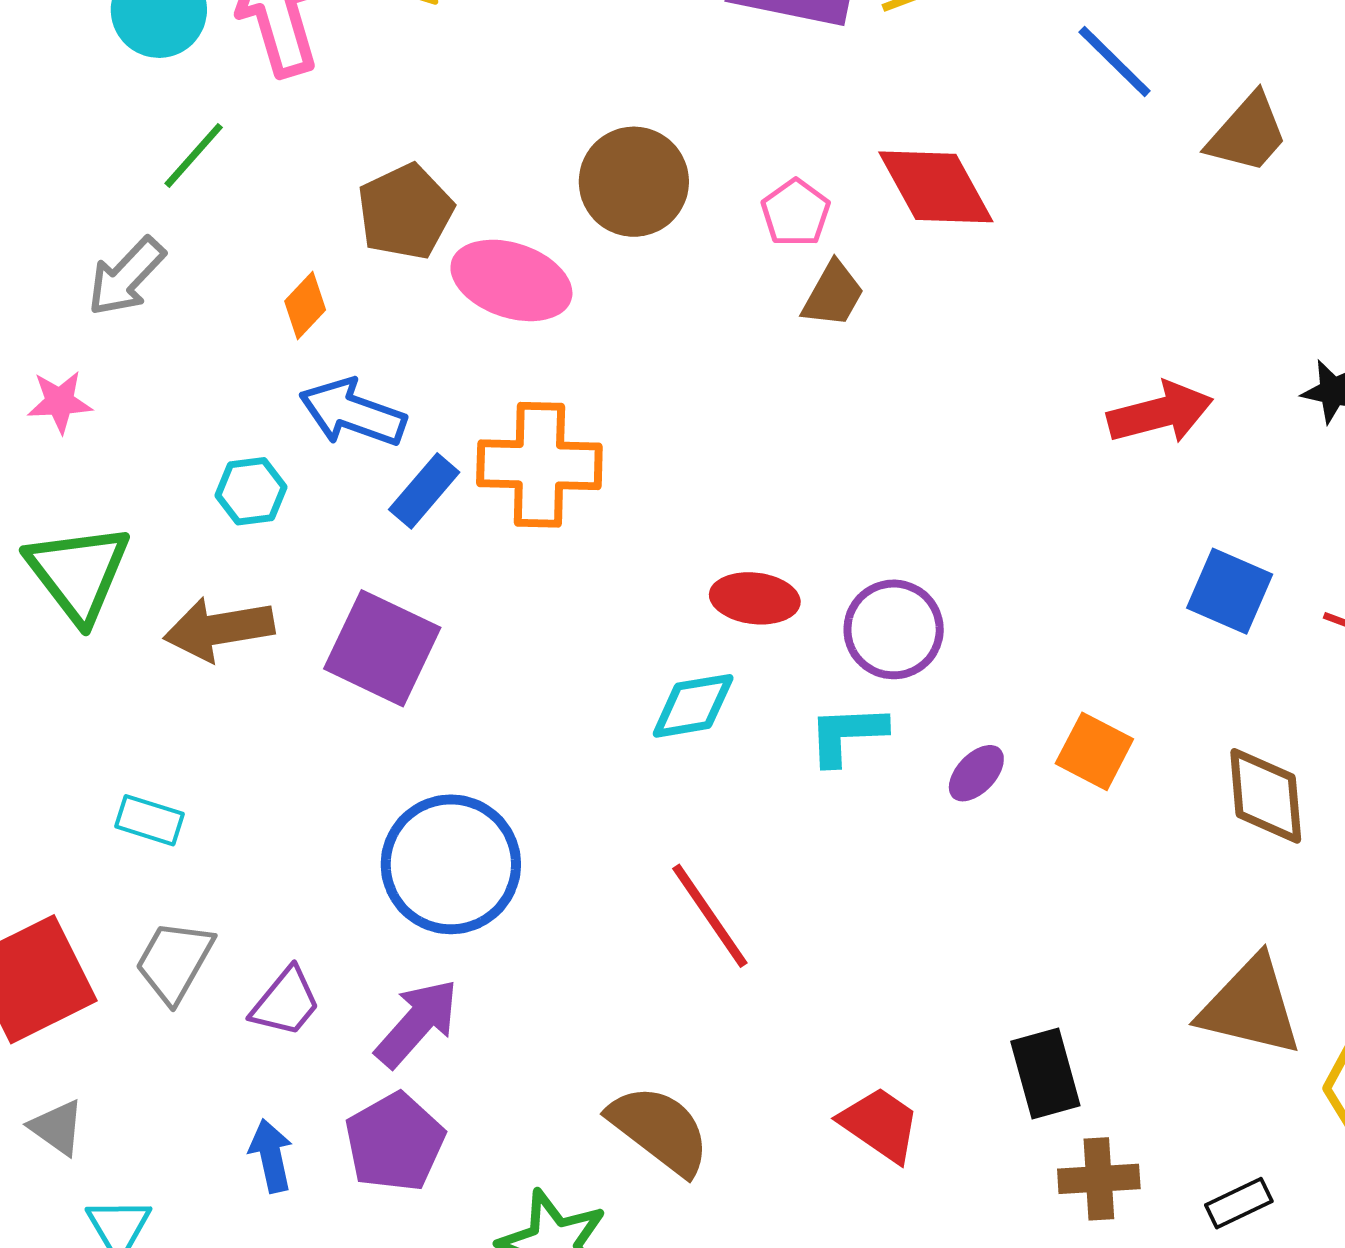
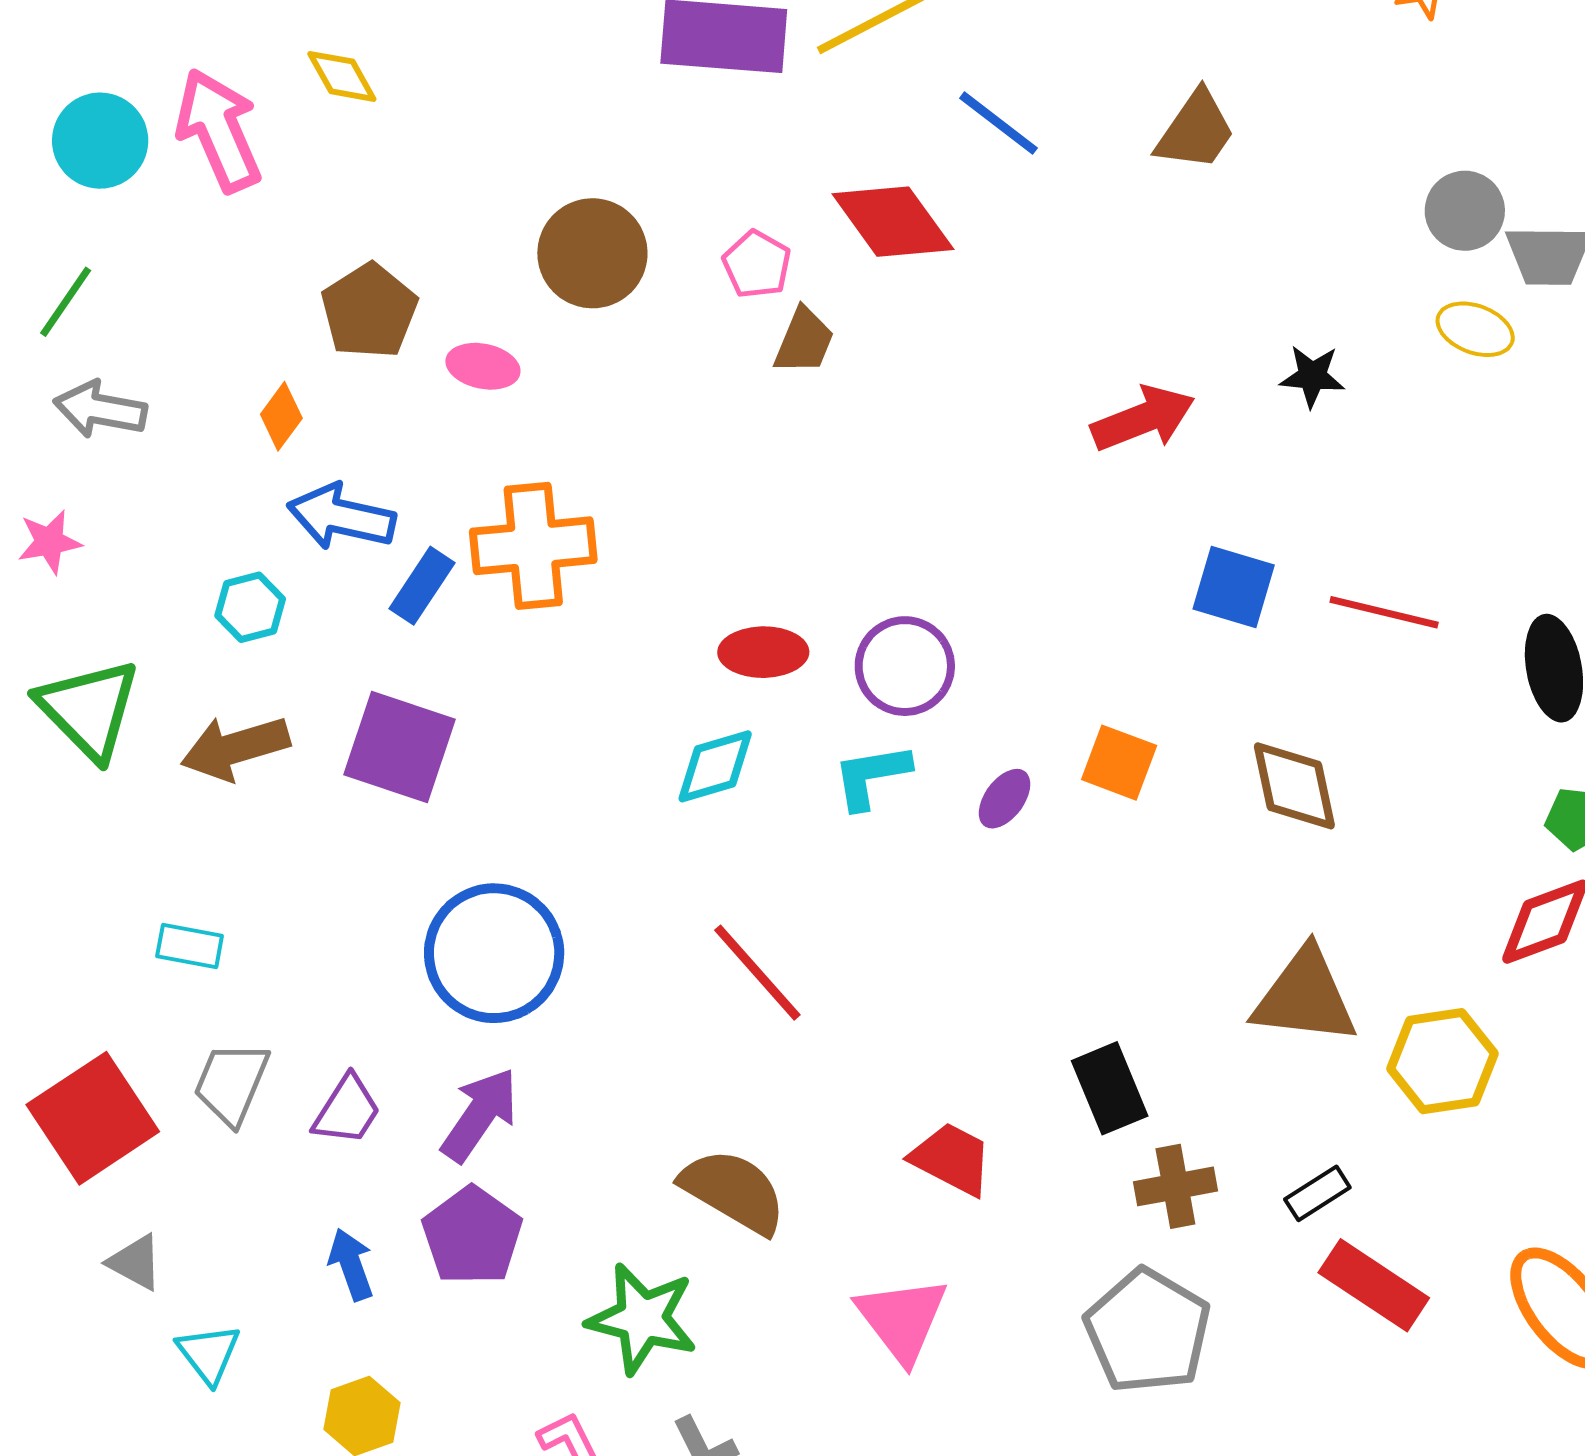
blue line: (1115, 62) -> (998, 123), moved
green line: (194, 155) -> (66, 302), moved
gray arrow: (126, 277) -> (100, 409), turned 64
pink ellipse: (511, 280) -> (483, 366), size x0.6

